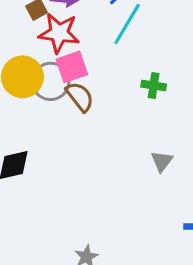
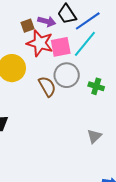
pink square: (72, 67) -> (61, 47), moved
gray circle: (51, 81) -> (67, 75), moved

